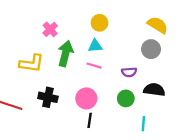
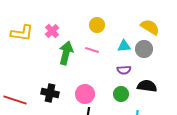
cyan triangle: (95, 46) -> (124, 46), moved
yellow L-shape: (32, 63) -> (22, 33), moved
pink line: (94, 66) -> (92, 50), moved

